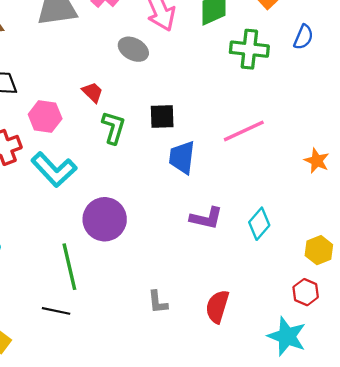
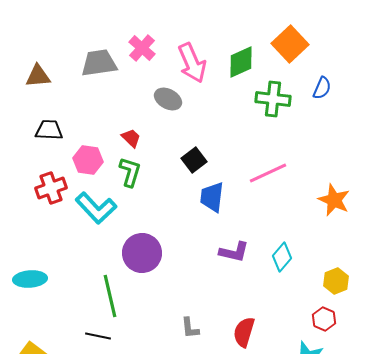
black square: (162, 117) -> (194, 160), turned -35
green L-shape: (113, 128) -> (130, 172), moved
orange star: (317, 161) -> (334, 200), size x1.4

